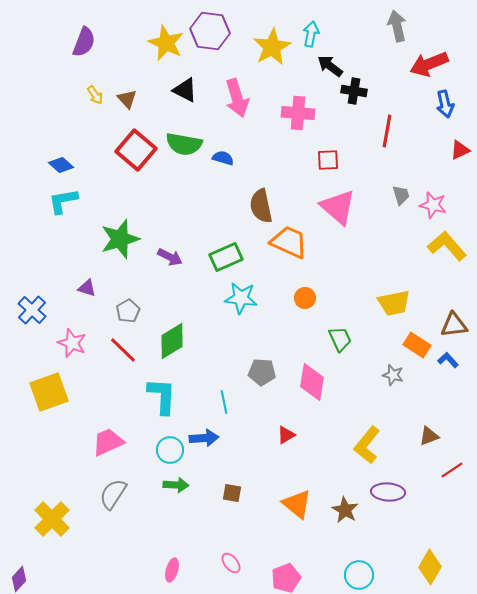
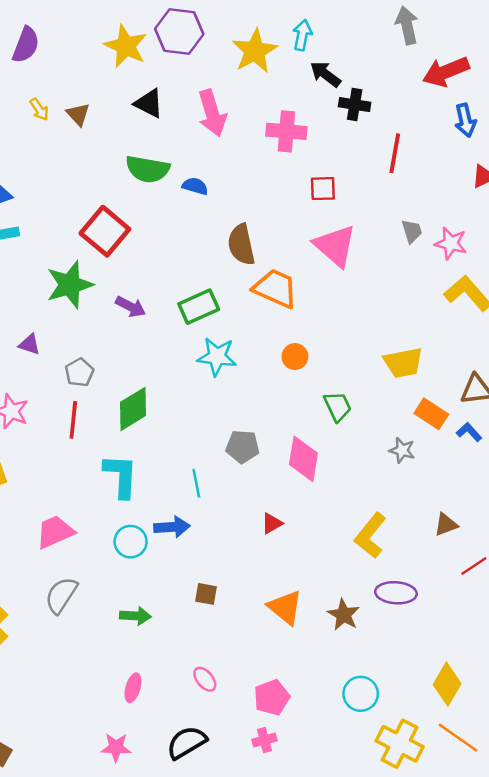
red square: (136, 150) -> (105, 231), moved
red line: (123, 350) -> (73, 420), turned 52
green arrow: (176, 485) -> (135, 616), moved

